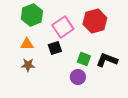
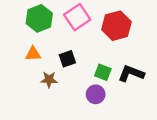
pink square: (63, 27) -> (77, 17), moved
brown star: (28, 65) -> (49, 80), moved

